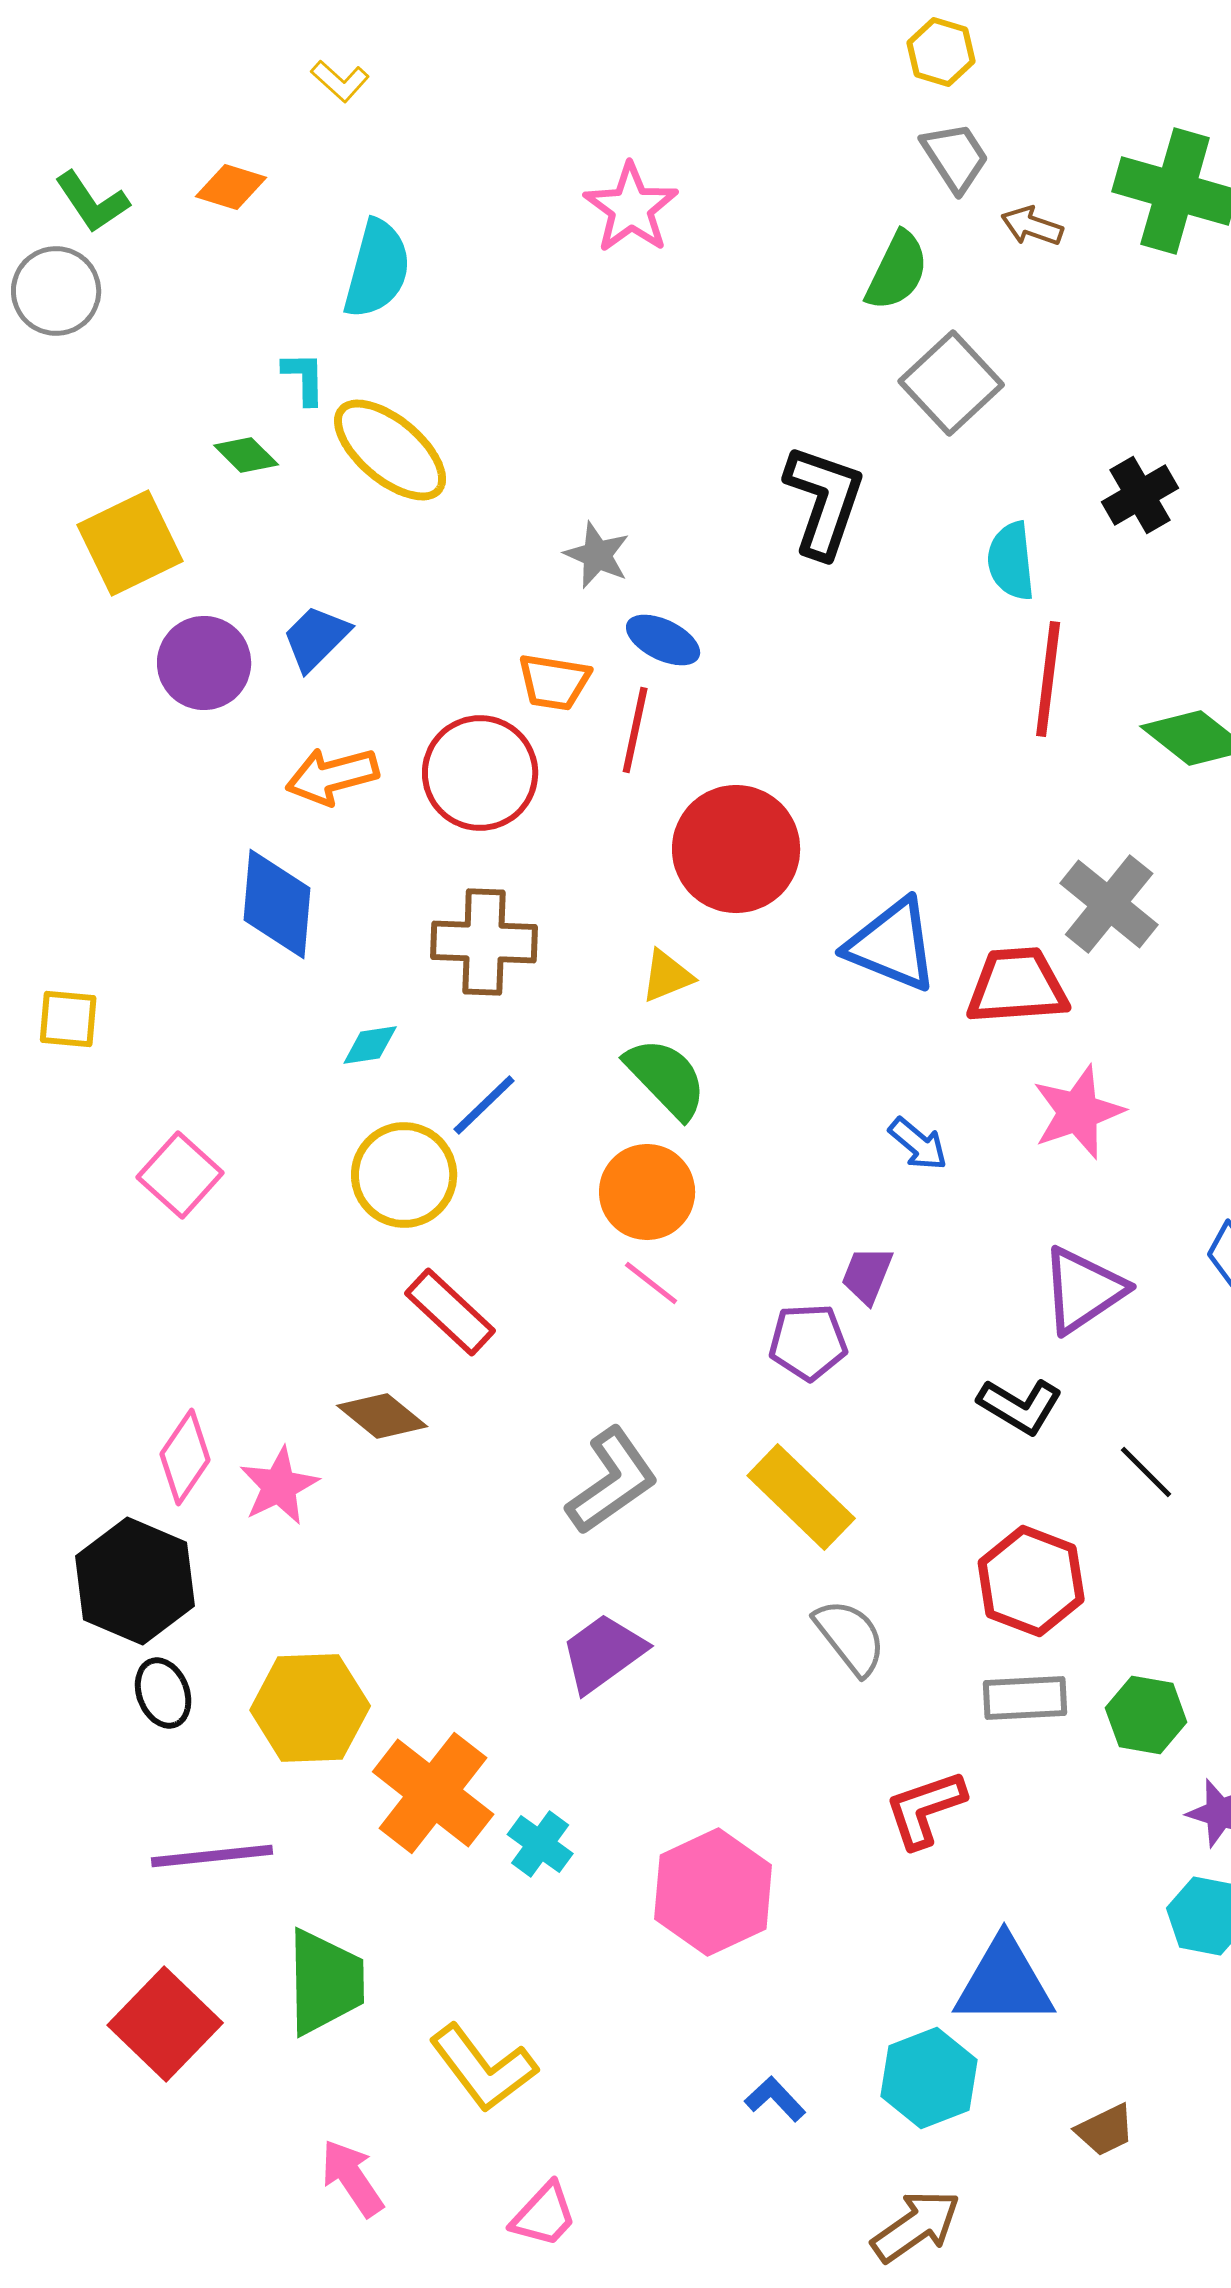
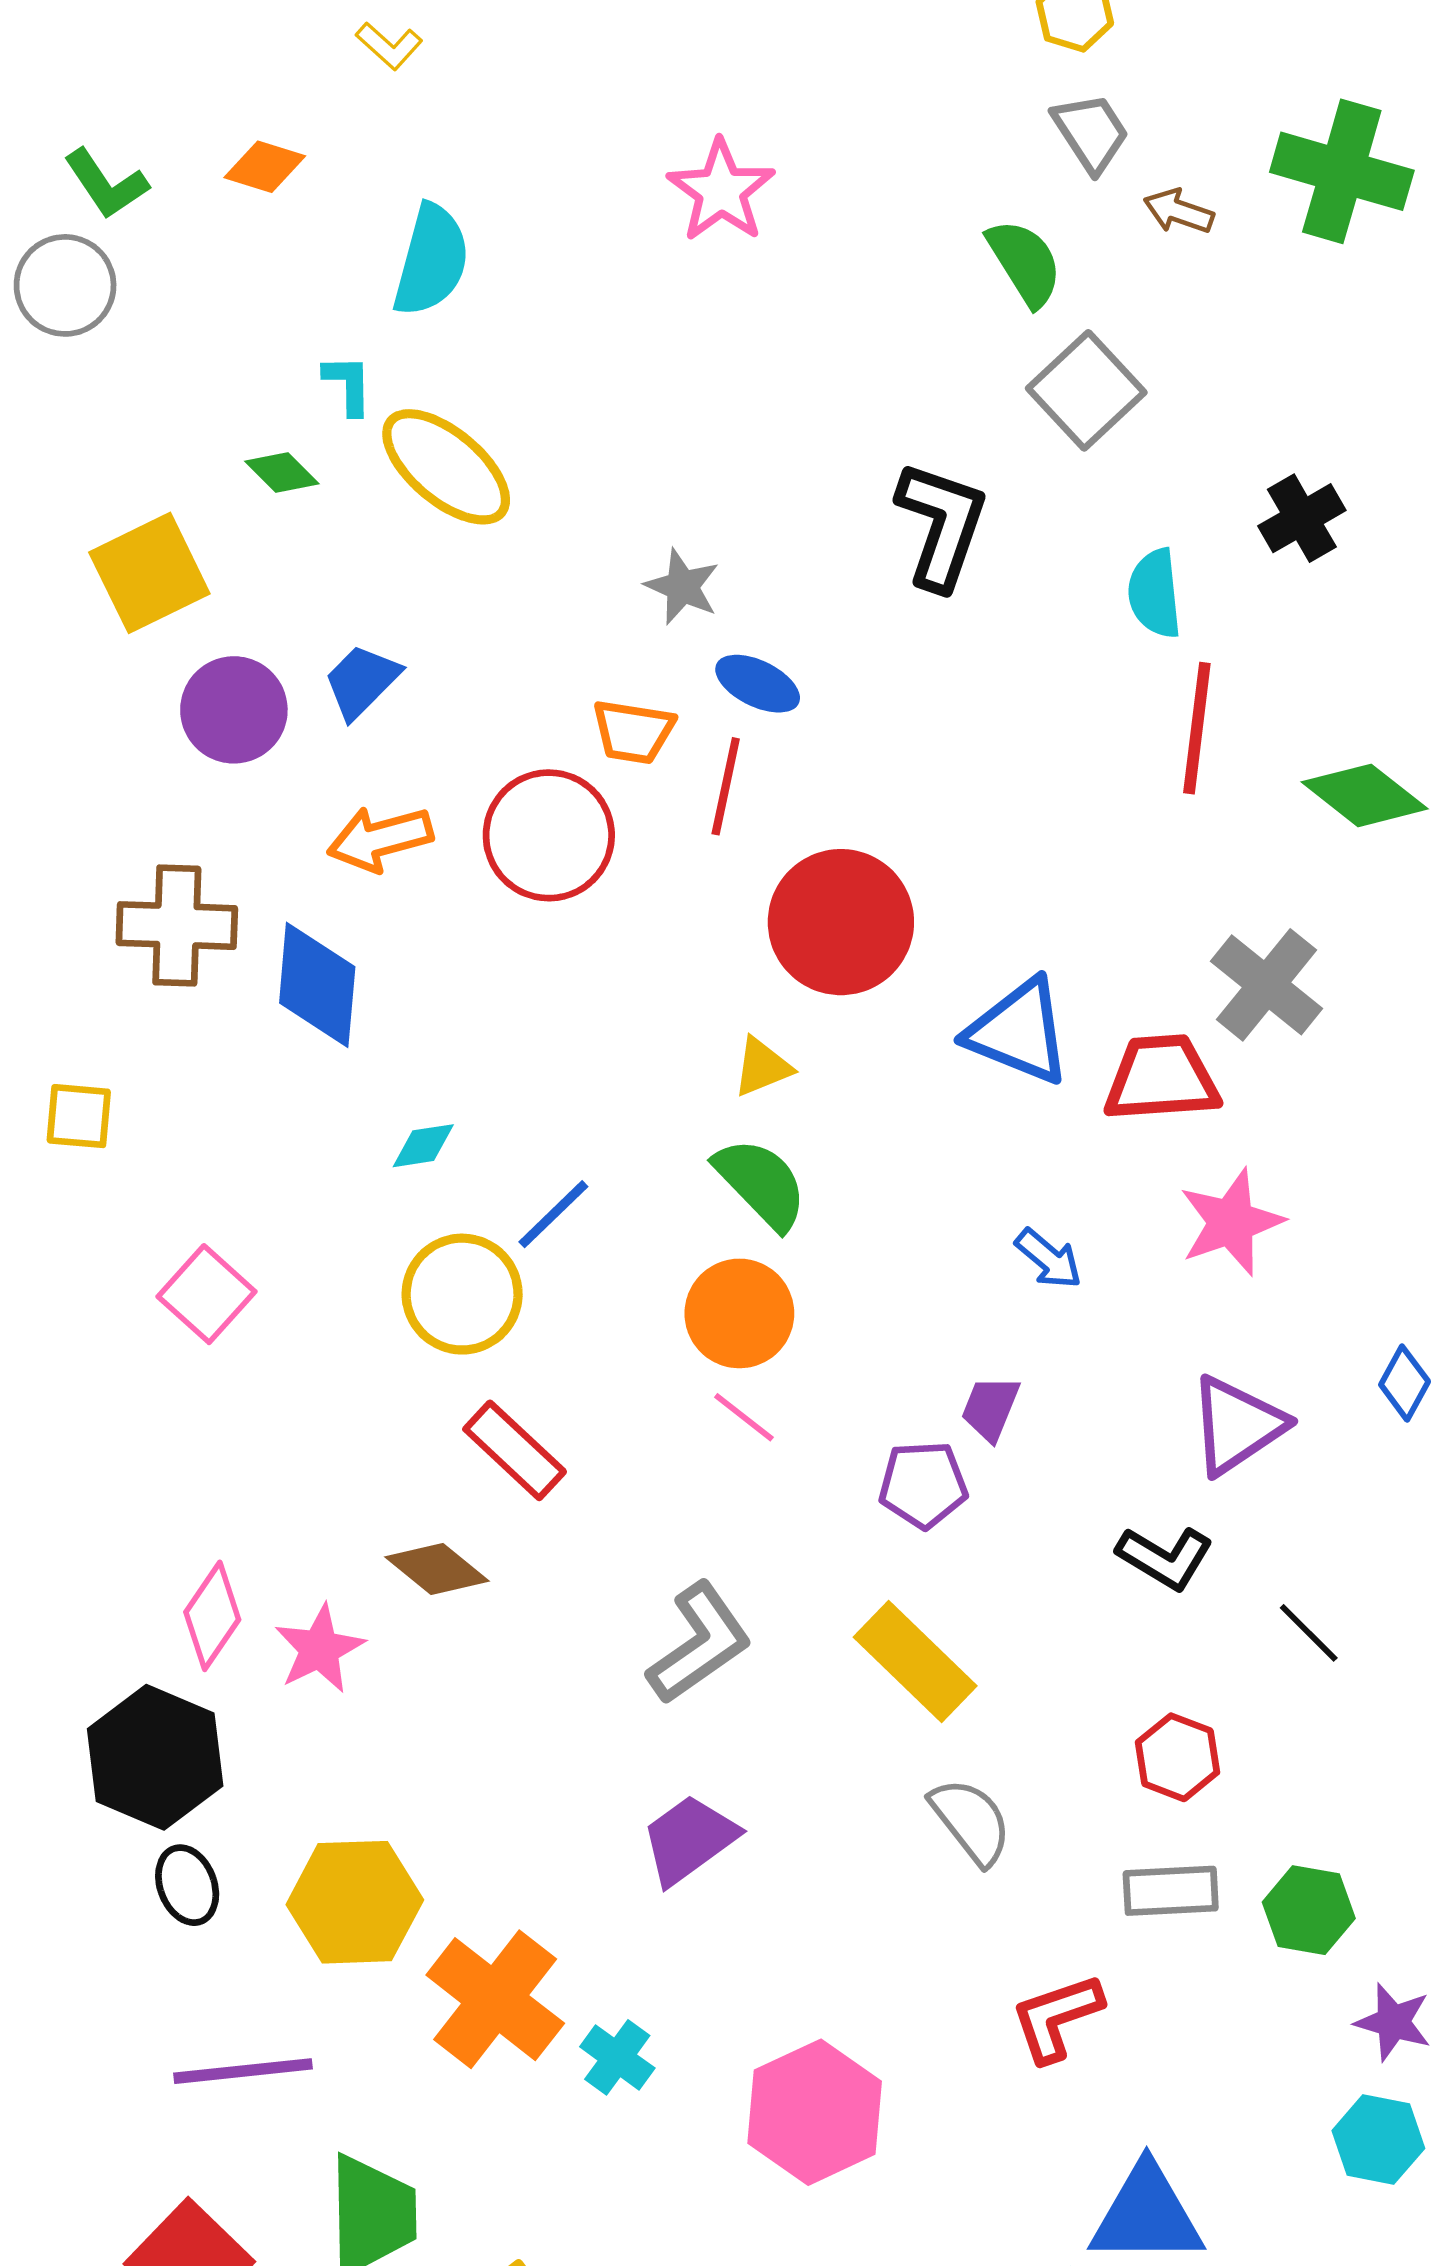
green semicircle: (897, 271) -> (1025, 263), turned -58
brown cross: (484, 942) -> (177, 926), moved
red hexagon: (1031, 1581) -> (1178, 1757), size x0.7

